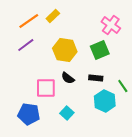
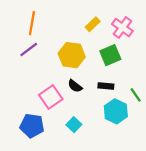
yellow rectangle: (53, 16) -> (93, 24), moved
orange line: (29, 21) -> (32, 23), turned -45
pink square: (46, 88) -> (51, 97), turned -35

